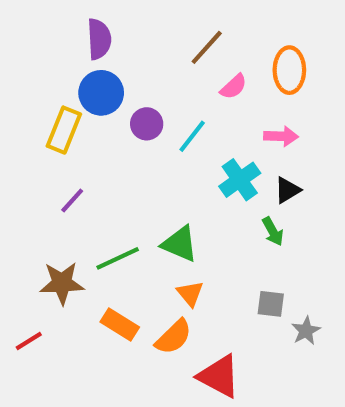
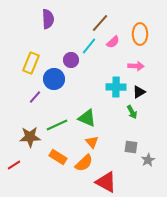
blue circle: (101, 93) -> (54, 79), moved
cyan line: (192, 136) -> (89, 46), moved
cyan cross: (240, 180) -> (116, 87), turned 36

